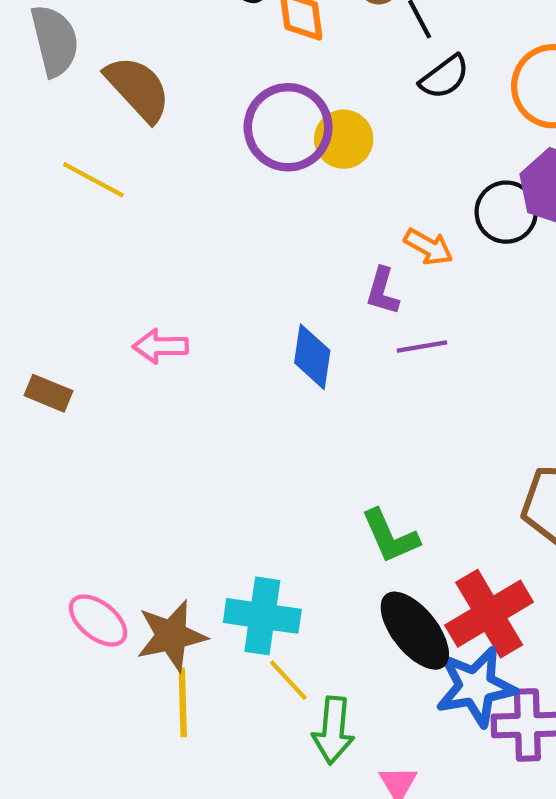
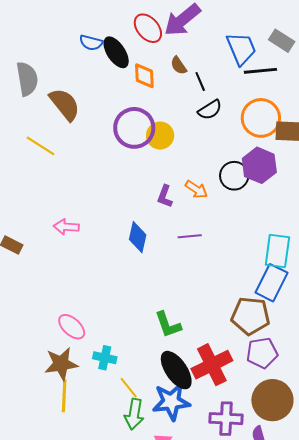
purple L-shape: (383, 291) -> (165, 196), moved
cyan cross: (262, 616) -> (105, 358), size x0.7
pink ellipse: (98, 620) -> (72, 327), moved
yellow line: (288, 680) -> (129, 388), moved
blue star: (476, 687) -> (171, 402), moved

